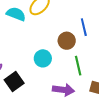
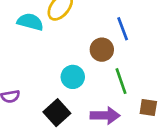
black square: (14, 81) -> (57, 113), moved

